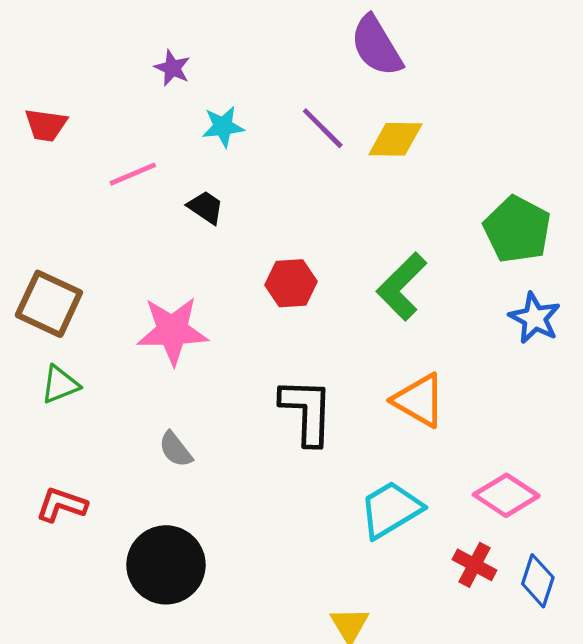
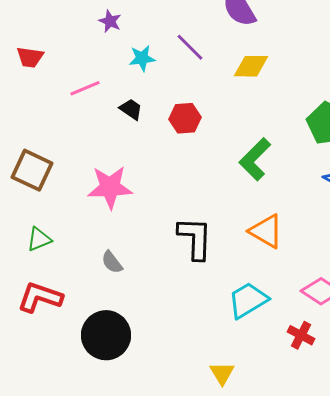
purple line: (323, 128) -> (190, 47), moved
red hexagon: (291, 283) -> (185, 118), moved
green triangle: (60, 385) -> (39, 239), moved
red L-shape: (62, 505) -> (40, 297), size x1.4

